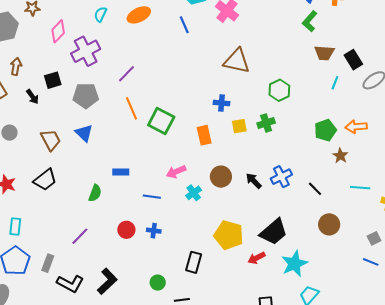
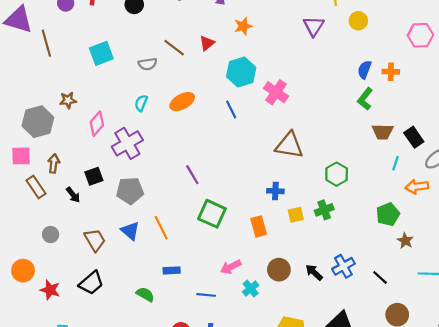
purple line: (126, 74) -> (192, 175), moved, turned -72
orange line: (132, 108) -> (161, 228), moved
orange arrow: (356, 127) -> (417, 187), moved
green semicircle: (95, 193) -> (145, 294), turned -78

